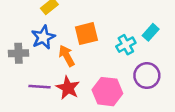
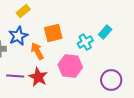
purple circle: (147, 76) -> (111, 80), moved
pink hexagon: (107, 92) -> (70, 66), moved

